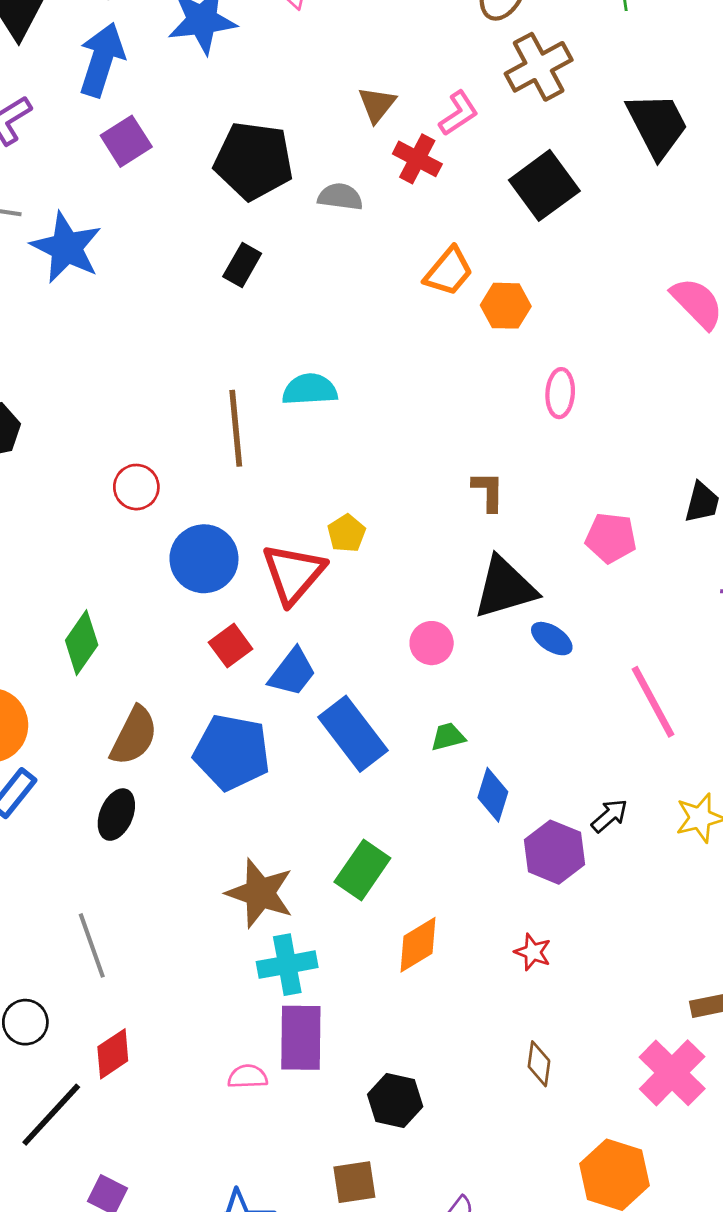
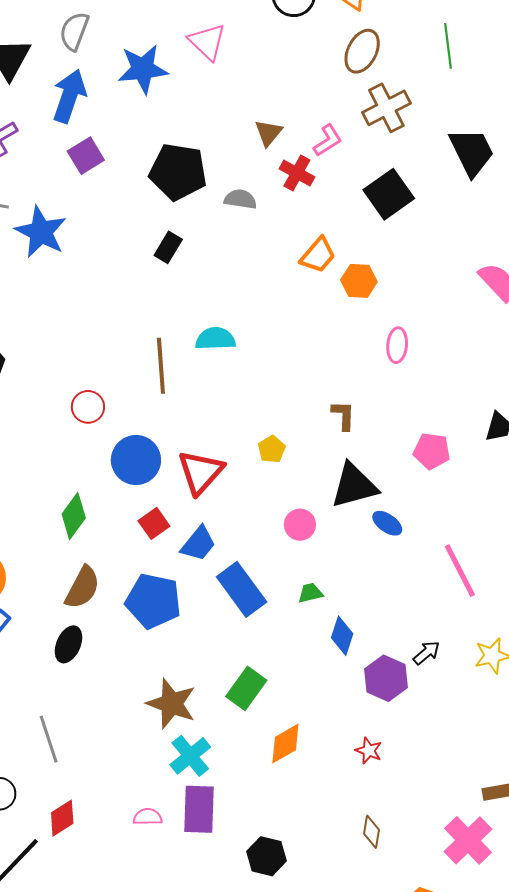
yellow pentagon: (346, 533) -> (272, 449), moved
green diamond: (82, 643) -> (74, 516), moved
cyan cross: (287, 965) -> (190, 756), turned -30
pink semicircle: (248, 1077) -> (148, 817), moved

